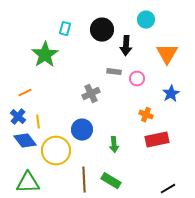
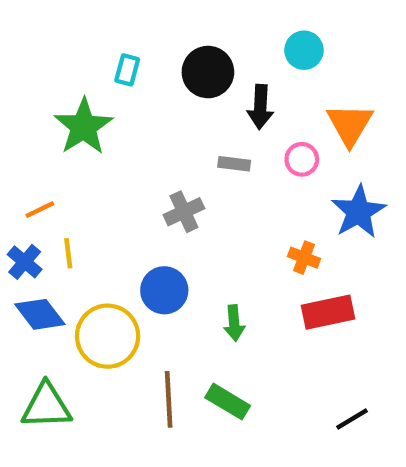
pink circle: (137, 79) -> (302, 159), moved
blue star: (171, 94) -> (359, 212), size x1.4
yellow line: (38, 122) -> (68, 253), moved

